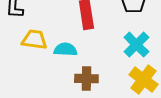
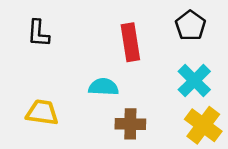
yellow trapezoid: (34, 40) -> (42, 112), moved

